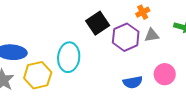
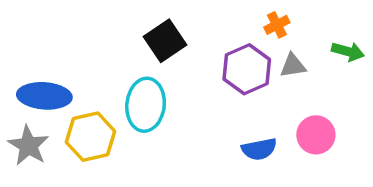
black square: (98, 23) -> (165, 41), moved

